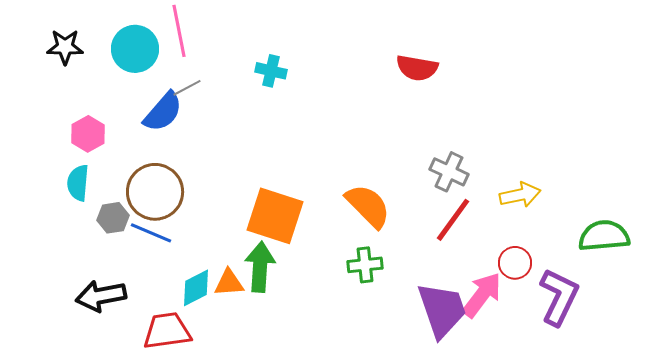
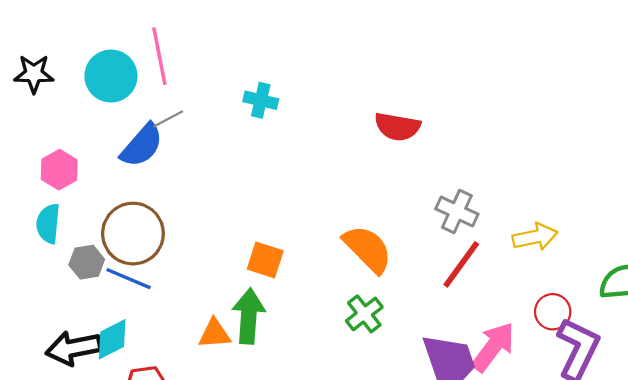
red semicircle: (417, 68) -> (397, 127), moved
orange square: (275, 216) -> (265, 260), size x0.6
red circle: (515, 263) -> (553, 312), moved
green cross: (365, 265) -> (364, 314), turned -32
cyan diamond: (196, 288) -> (112, 339), moved

